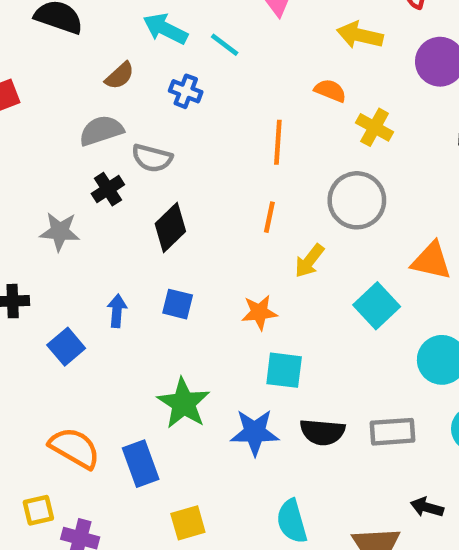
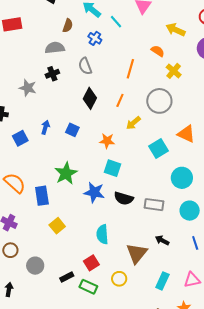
brown semicircle: (120, 76) -> (68, 26), turned -40
gray semicircle: (152, 158) -> (85, 66), moved, turned 42
black diamond: (170, 227) -> (90, 98), moved, turned -30
yellow square: (188, 523) -> (57, 226), turned -35

